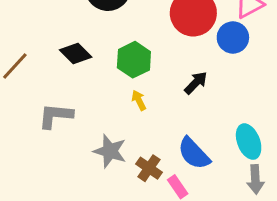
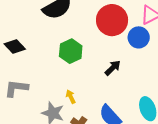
black diamond: (76, 53) -> (15, 46), moved
yellow arrow: (139, 100) -> (71, 97), moved

